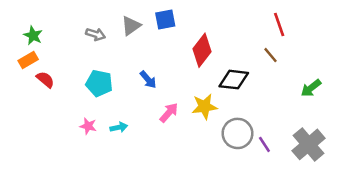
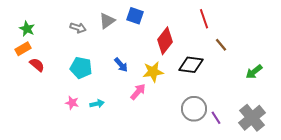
blue square: (165, 20) -> (135, 16), turned 30
red line: (279, 24) -> (204, 19), moved
yellow star: (204, 107) -> (153, 72), moved

